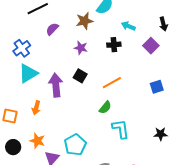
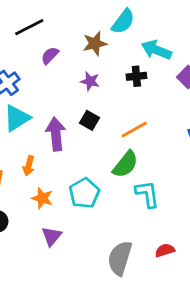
cyan arrow: (128, 26) -> (156, 50), size x1.5
green semicircle: (105, 107) -> (125, 164), size x1.5
orange star: (37, 141) -> (42, 198), moved
cyan pentagon: (75, 145) -> (84, 193), moved

